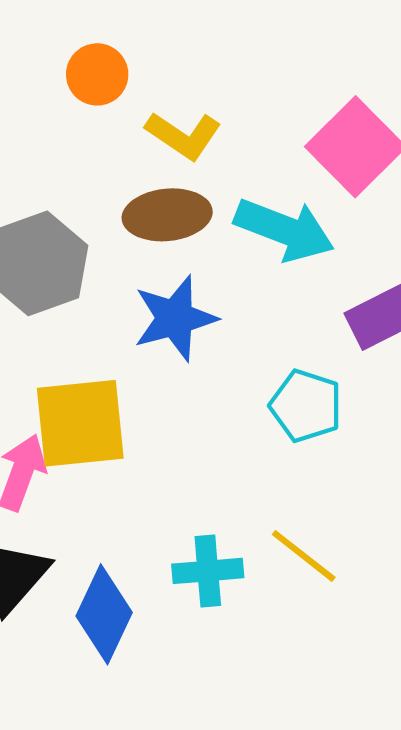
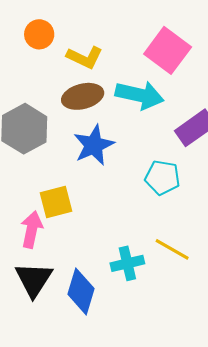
yellow square: (80, 423) -> (56, 202), size x0.7

